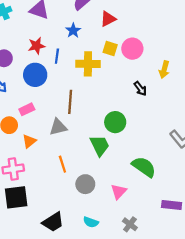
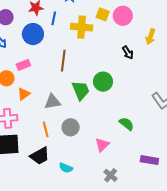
gray triangle: (58, 127) -> (52, 102), moved
green trapezoid: (100, 145) -> (81, 90), moved
orange line: (62, 164) -> (46, 129), moved
green semicircle: (144, 167) -> (126, 124), size x0.7
gray circle: (85, 184) -> (71, 127), moved
black trapezoid: (53, 222) -> (40, 156), moved
cyan semicircle: (91, 222) -> (66, 168), moved

